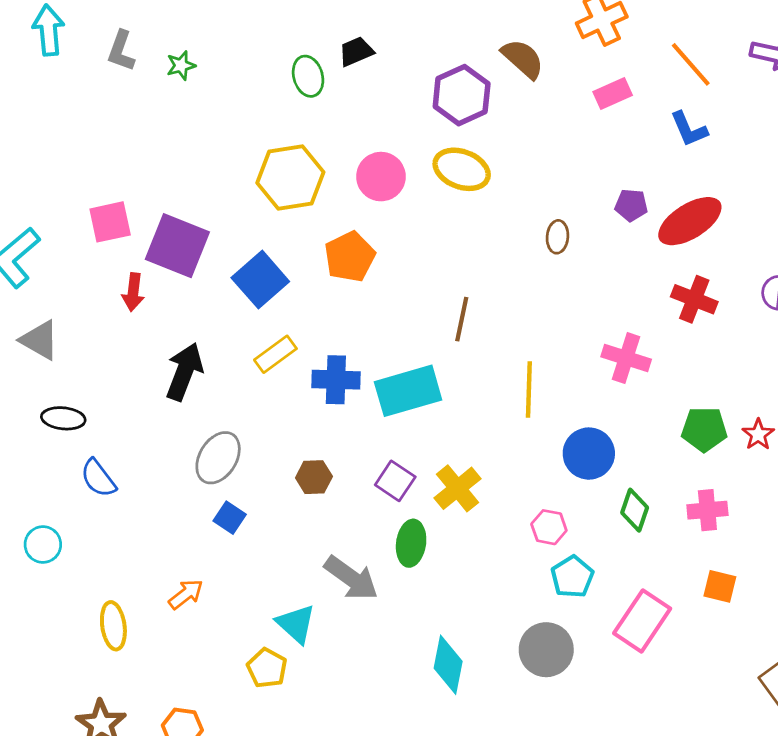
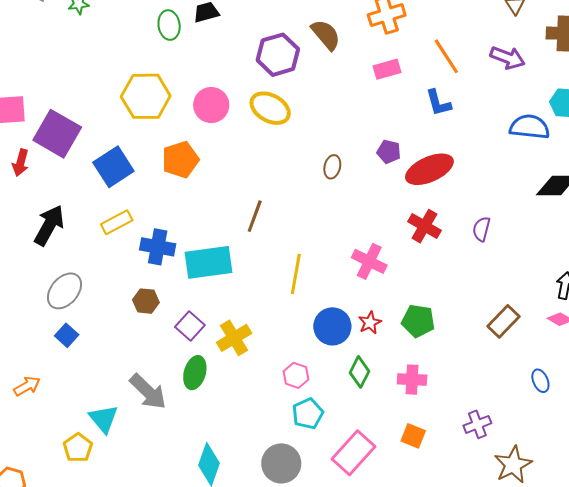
red star: (758, 434) -> (370, 323), moved
brown hexagon: (314, 477) -> (146, 301), moved

